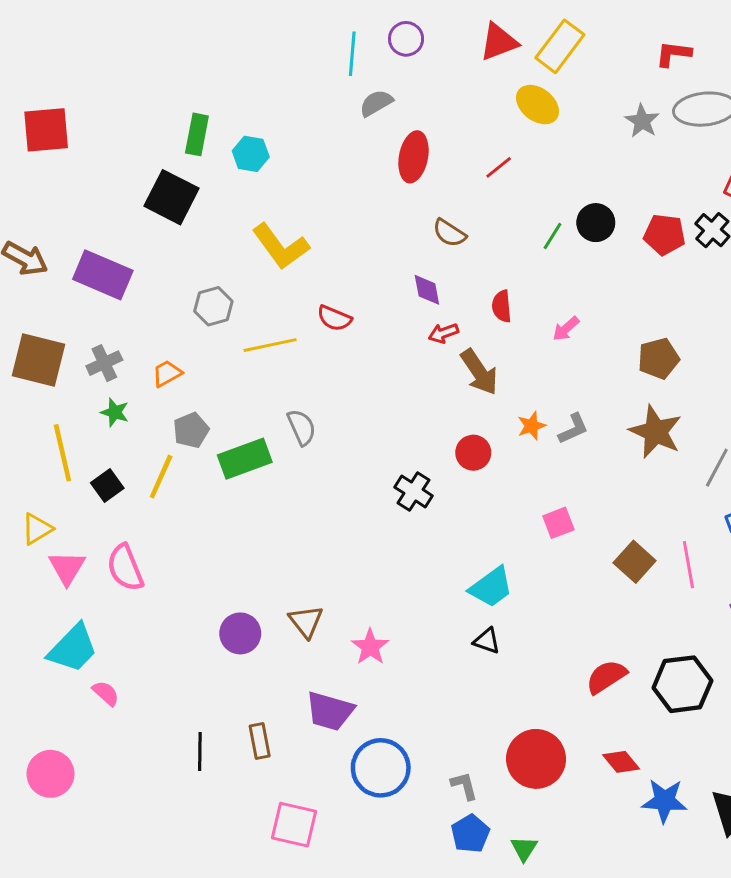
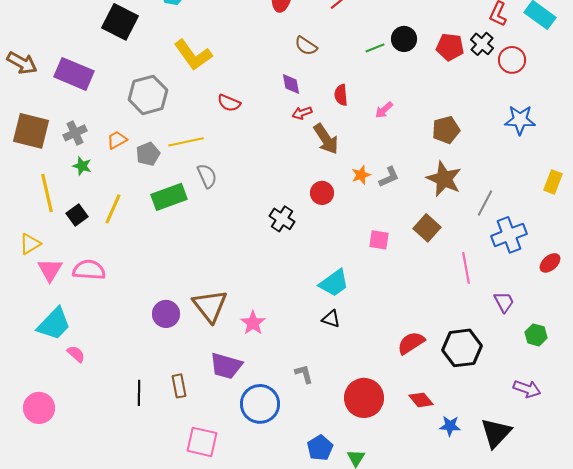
green line: (552, 236) -> (375, 48), turned 36
gray hexagon: (213, 306) -> (148, 95), size x1.5
yellow line: (270, 345) -> (186, 142), moved
gray pentagon: (191, 430) -> (148, 154), moved
pink square: (558, 523) -> (379, 240), turned 30
brown square: (635, 562) -> (427, 228), moved
pink semicircle: (125, 568) -> (89, 270), turned 116
brown triangle: (306, 621) -> (210, 306), size x1.5
gray L-shape: (464, 786) -> (304, 374), moved
blue star: (664, 801) -> (450, 426), size x0.7

